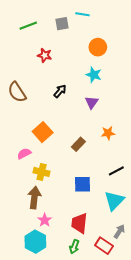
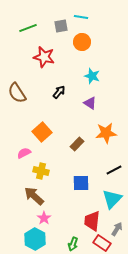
orange circle: (98, 47) -> (82, 42), moved
red star: (45, 55) -> (44, 57), size x1.5
purple triangle: (92, 102) -> (90, 103), turned -32
orange star: (108, 133) -> (106, 133), size x1.5
brown arrow: (34, 198) -> (34, 196), turned -55
red trapezoid: (79, 223) -> (92, 221), moved

